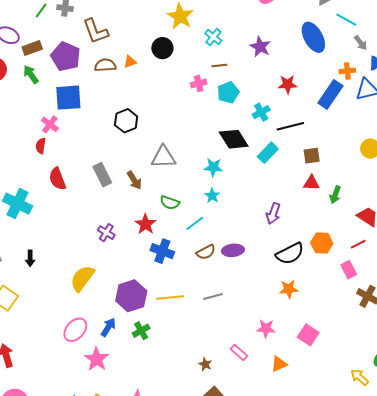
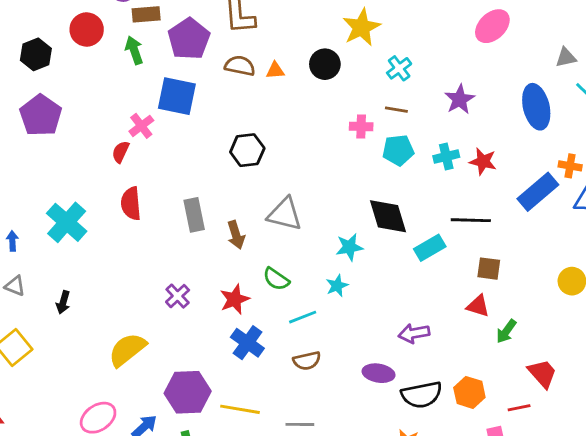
cyan cross: (261, 112) -> (446, 157), moved
cyan star: (213, 167) -> (349, 247), turned -30
purple arrow: (273, 213) -> (414, 333), turned 45
purple ellipse: (233, 250) -> (379, 373), moved

